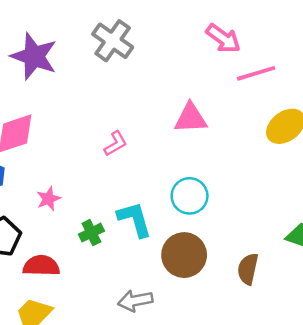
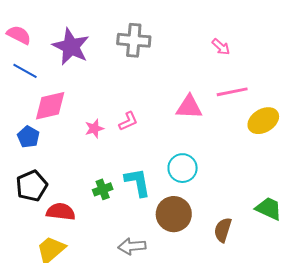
pink arrow: (223, 38) -> (221, 47), size x0.7
gray cross: (113, 41) -> (134, 40), turned -36
pink line: (256, 73) -> (232, 92), moved
pink star: (48, 199) -> (94, 129), moved

